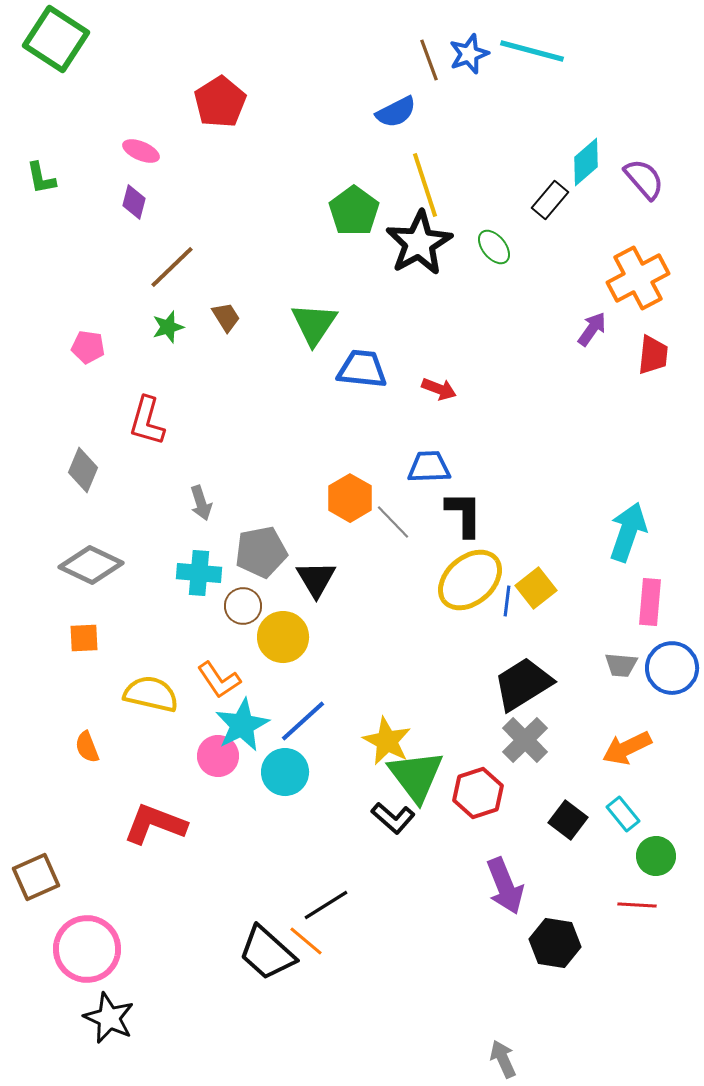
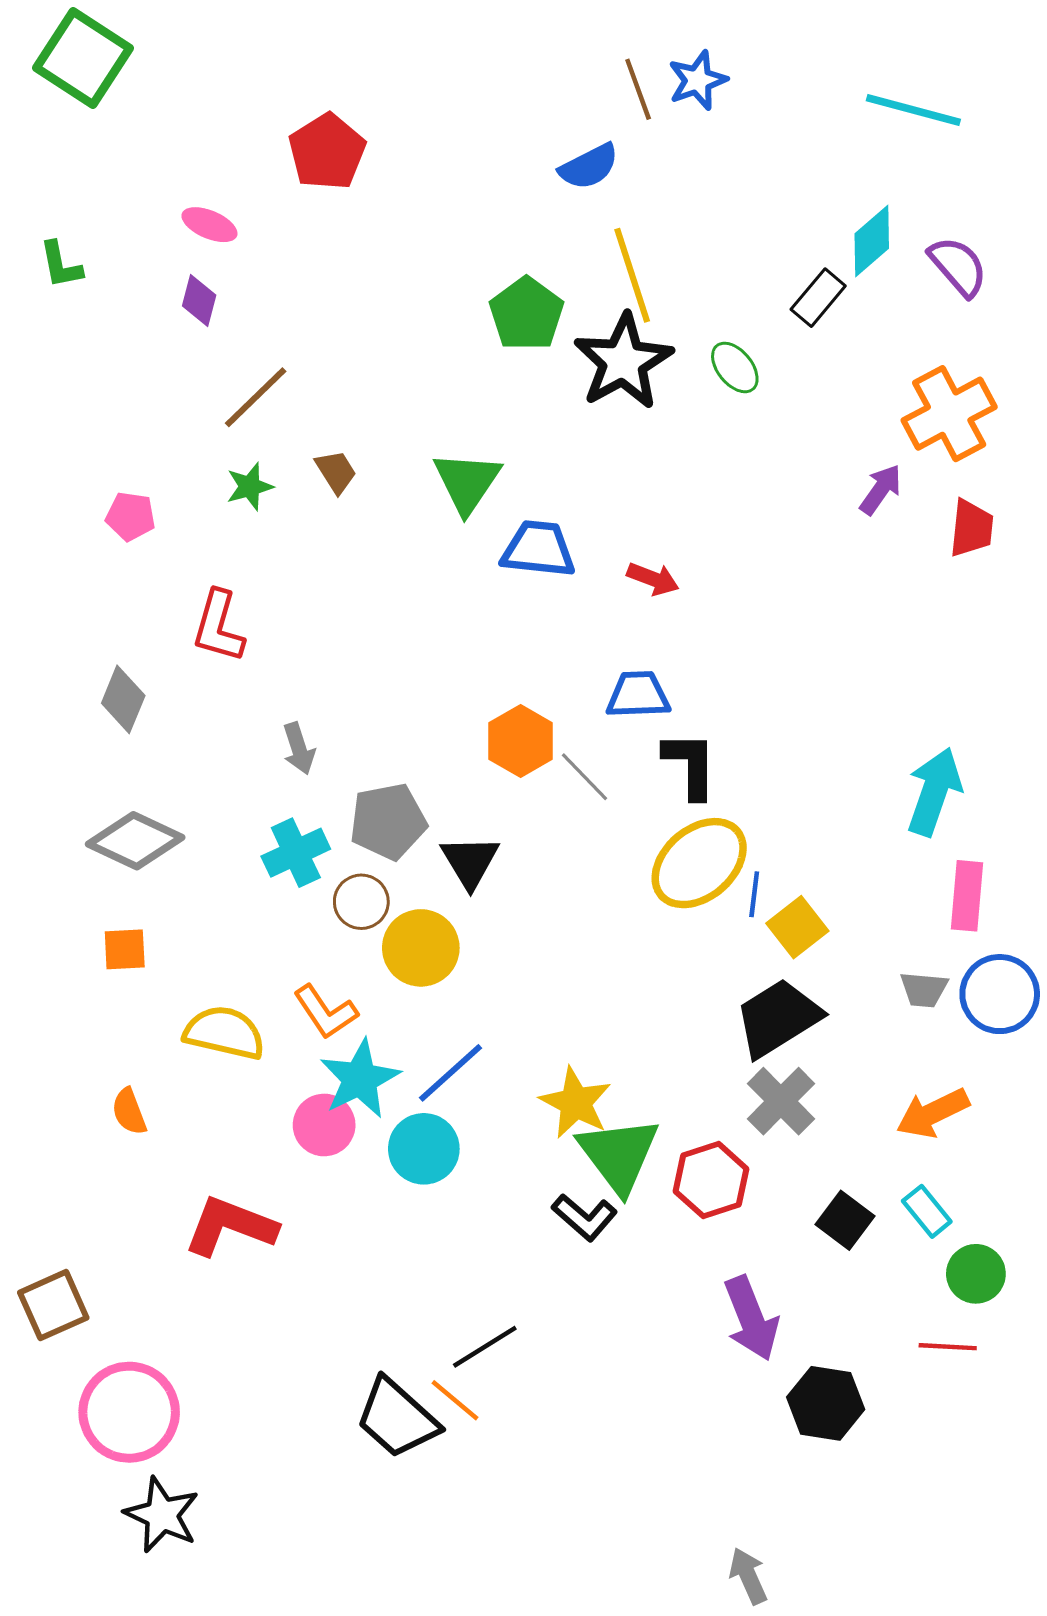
cyan line: (532, 51) -> (913, 110), moved
cyan cross: (199, 573) -> (296, 853), turned -30
yellow square: (536, 588) -> (797, 927), moved

